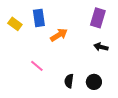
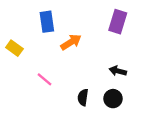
yellow rectangle: (15, 24) -> (14, 48), moved
black arrow: (101, 47) -> (118, 71), moved

